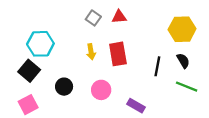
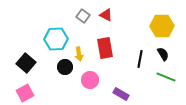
red triangle: (119, 17) -> (106, 15), turned 32
cyan hexagon: (40, 44) -> (56, 39), moved
yellow arrow: (91, 52) -> (79, 54), moved
black circle: (64, 87) -> (65, 67), moved

